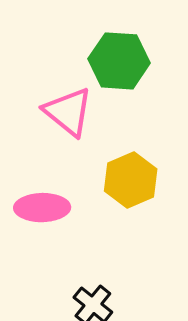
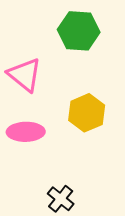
pink triangle: (68, 112) -> (25, 75), moved

